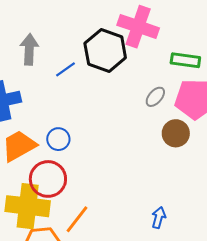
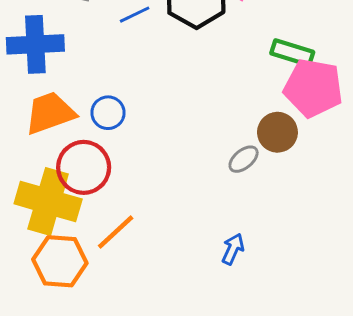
green rectangle: (185, 60) -> (292, 53), moved
gray ellipse: (155, 97) -> (244, 159), moved

